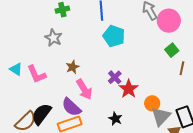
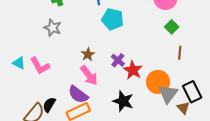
brown star: (73, 67) -> (88, 54), moved
brown line: (182, 68) -> (180, 53), moved
orange circle: (152, 103) -> (158, 82), size x1.5
black semicircle: (42, 114) -> (49, 105), size x0.7
black star: (115, 119) -> (123, 101), size x1.5

